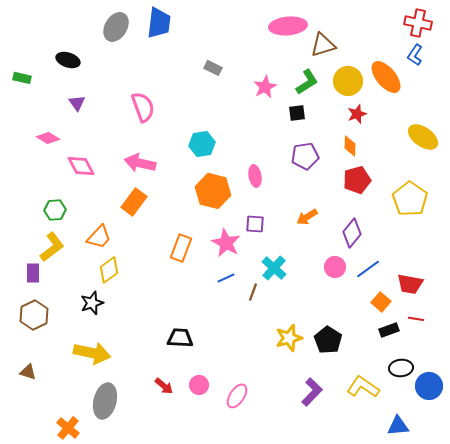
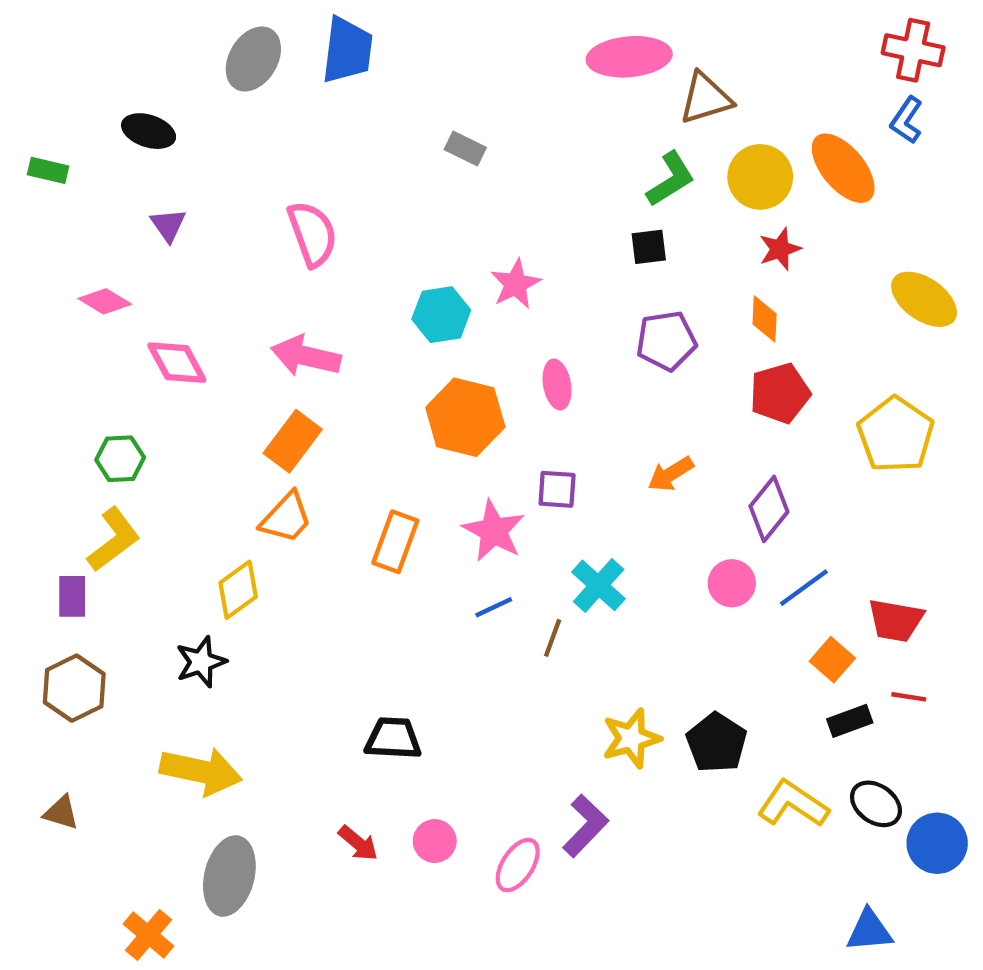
pink star: (265, 87) -> (516, 284), moved
orange trapezoid: (99, 237) -> (286, 518), moved
black ellipse: (401, 368) -> (876, 804), turned 40
yellow L-shape: (363, 387) -> (793, 804), moved
purple L-shape: (312, 392) -> (585, 826), moved

